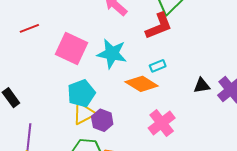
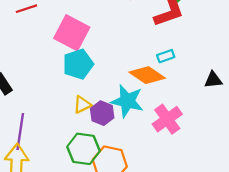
cyan star: (112, 54) -> (127, 101), moved
cyan pentagon: (81, 93) -> (78, 64), moved
yellow triangle: (84, 113) -> (82, 105), size x0.7

